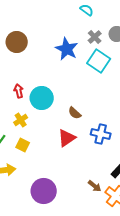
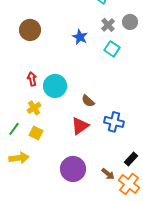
blue star: (67, 49) -> (80, 37), size x0.7
cyan square: (99, 61) -> (112, 49), size x0.7
purple circle: (44, 191) -> (73, 169), moved

